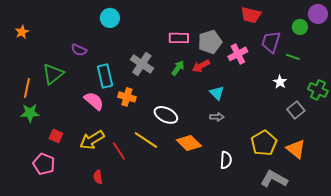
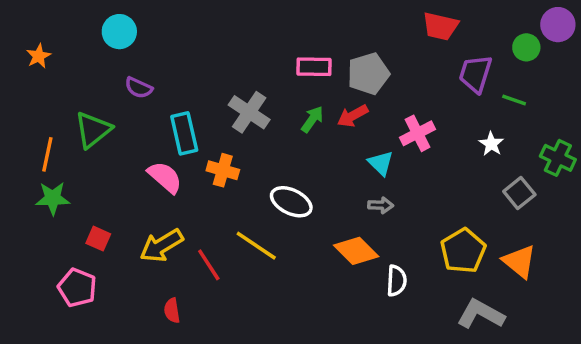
cyan circle: (110, 18) -> (119, 32), moved
pink cross: (238, 54) -> (418, 133), moved
orange diamond: (189, 143) -> (356, 251), moved

